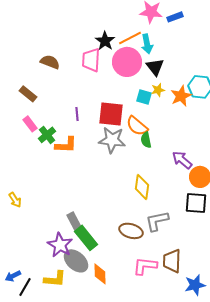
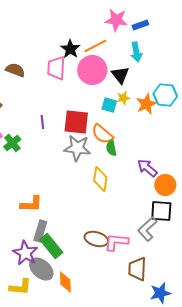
cyan arrow: (147, 44) -> (136, 52), moved
orange L-shape: (66, 145) -> (31, 204), moved
yellow diamond: (142, 187) -> (100, 179), moved
gray L-shape: (157, 221) -> (147, 229), moved, turned -30
gray rectangle: (75, 223) -> (40, 231), turned 45
pink L-shape: (145, 266) -> (116, 242), moved

